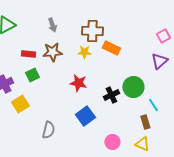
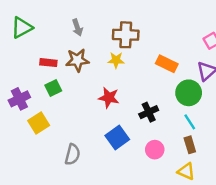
orange rectangle: (111, 48) -> (167, 64), moved
green circle: (133, 87) -> (189, 93), moved
cyan line: (153, 105) -> (190, 122), moved
pink circle: (112, 142) -> (155, 150), moved

